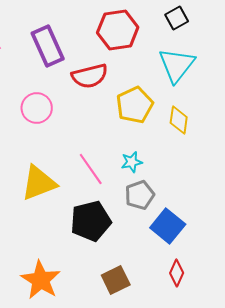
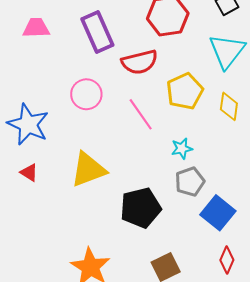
pink line: (91, 169) -> (141, 114), moved

